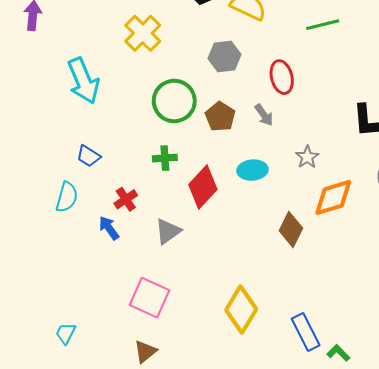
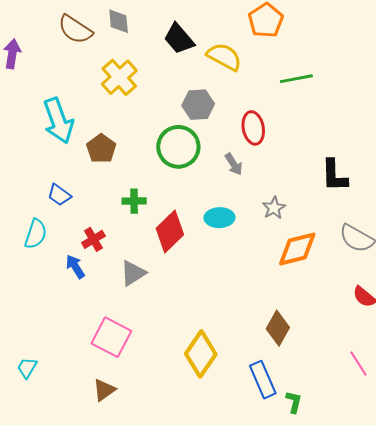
green circle: (174, 101) -> (178, 147), moved
brown pentagon: (220, 117) -> (101, 149), moved
brown diamond: (291, 230) -> (278, 328), moved
green L-shape: (338, 353) -> (294, 402), turned 55

